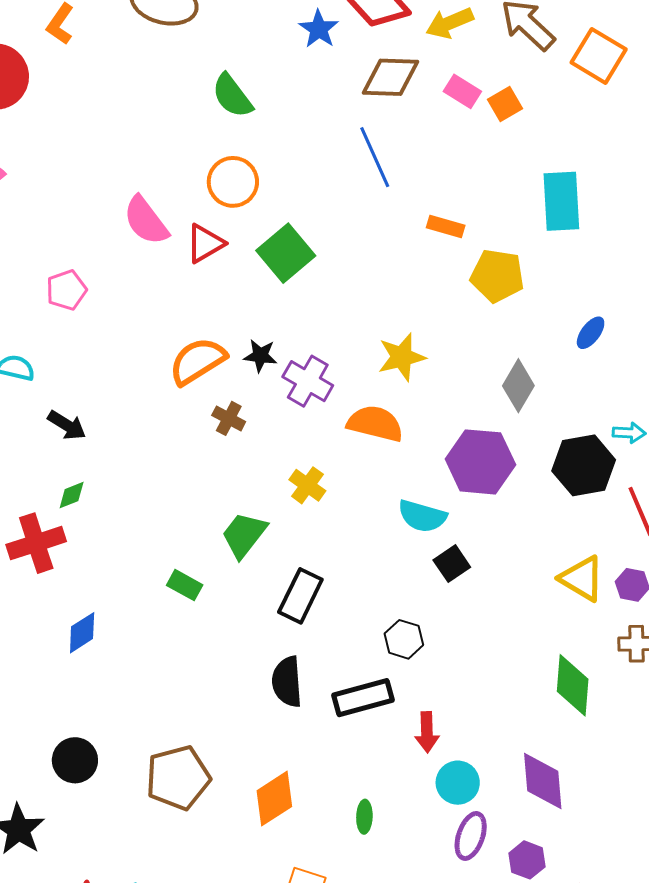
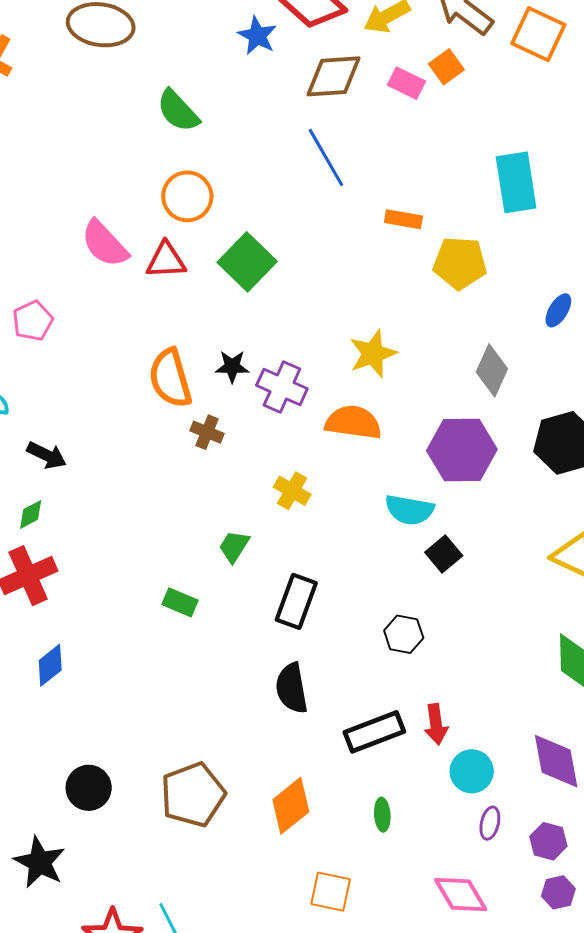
orange square: (505, 104) -> (446, 67), moved
red triangle: (205, 243) -> (166, 260), turned 33
orange semicircle: (198, 361) -> (170, 378), turned -68
green diamond: (72, 495) -> (31, 514), moved
green trapezoid: (244, 535) -> (234, 546), size x0.7
blue diamond: (82, 633) -> (50, 665), moved
black rectangle: (363, 698) -> (374, 732), moved
purple ellipse: (471, 836) -> (490, 823), size x0.7

